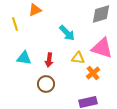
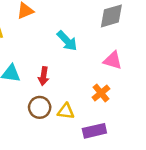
pink triangle: (102, 48) -> (113, 60), size x0.7
yellow triangle: (78, 58) -> (66, 111), moved

